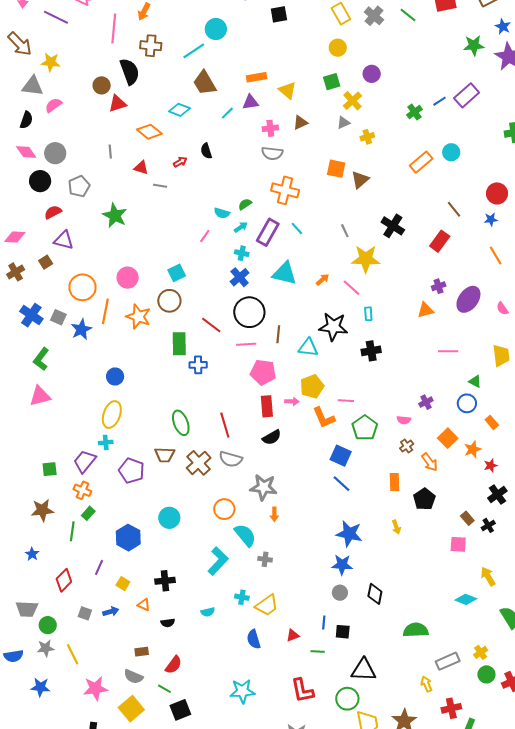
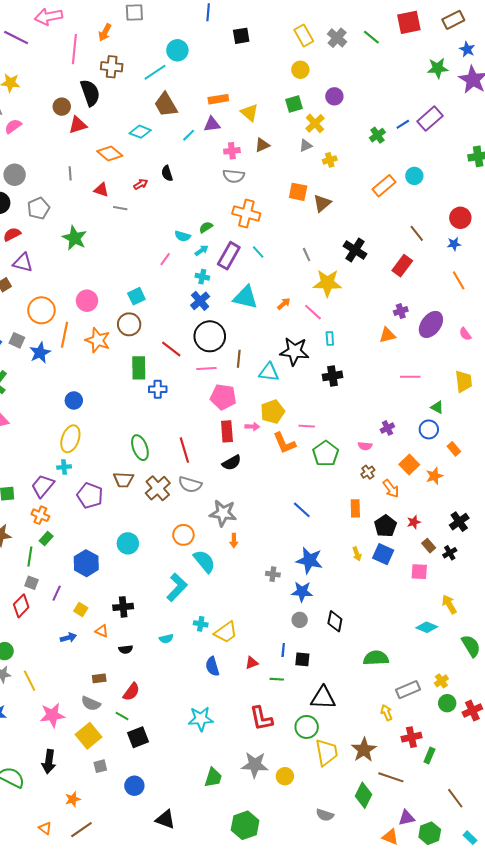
blue square: (341, 456) -> (383, 554), moved
red star: (491, 465) -> (414, 522), moved
gray cross: (265, 559) -> (273, 574), moved
gray square: (85, 613) -> (32, 583), moved

